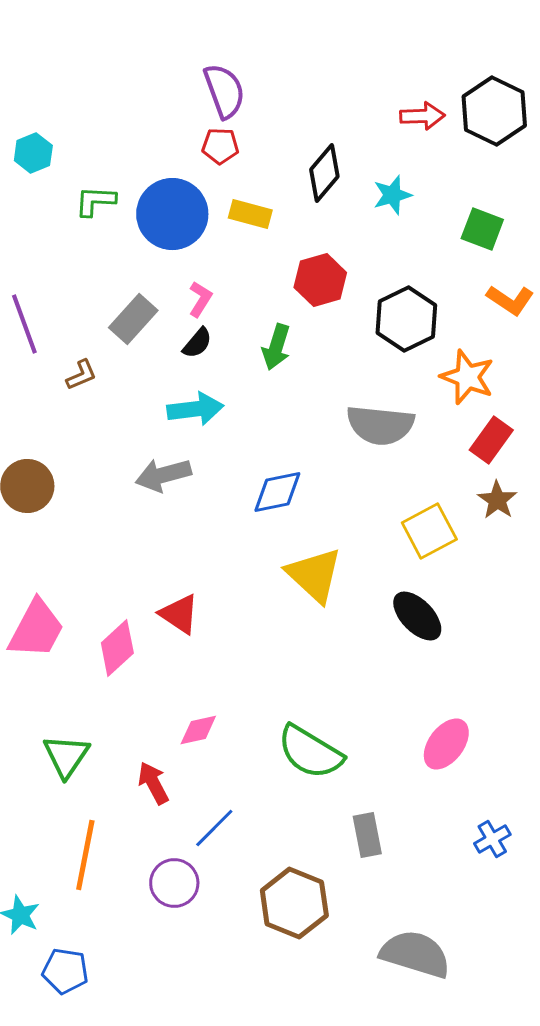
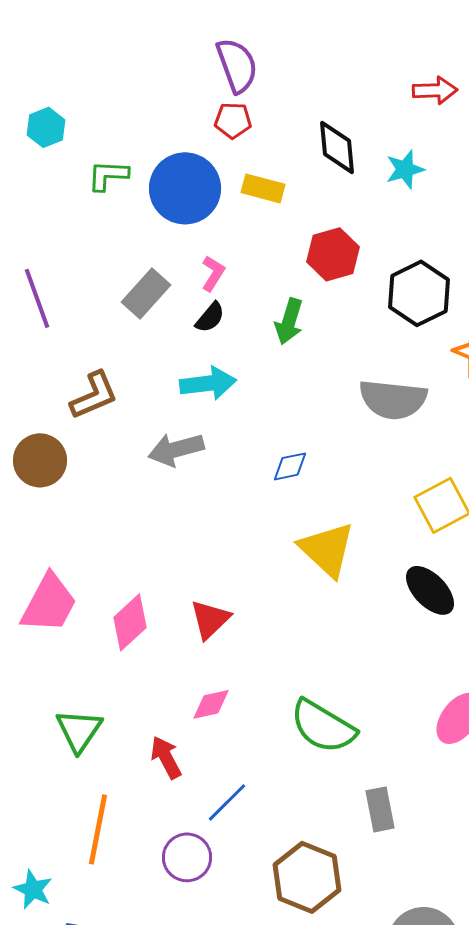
black diamond: (324, 173) -> (337, 147), turned -46
brown L-shape: (81, 375) -> (94, 395), moved, size x1.6
blue diamond: (277, 492) -> (290, 466), size x0.7
red triangle: (179, 614) -> (210, 619), moved, turned 42

